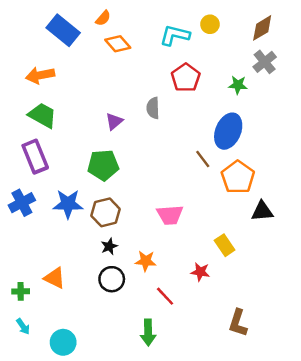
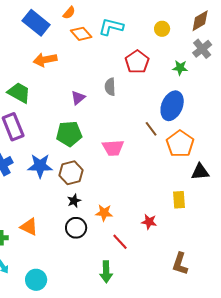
yellow circle: (210, 24) -> (162, 29), moved
cyan L-shape: (175, 35) -> (111, 27), moved
orange arrow: (40, 75) -> (45, 60), moved
pink trapezoid: (170, 215) -> (113, 148), moved
yellow rectangle: (225, 245) -> (179, 200), moved, turned 30

